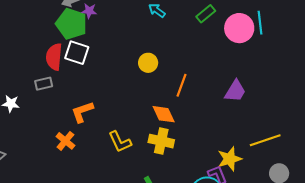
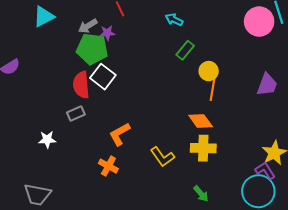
green rectangle: (206, 14) -> (185, 50), moved
white square: (77, 53) -> (103, 77), turned 30
yellow circle: (148, 63) -> (209, 71), moved

